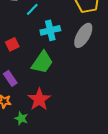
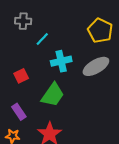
gray ellipse: (83, 35) -> (96, 66), turned 30

